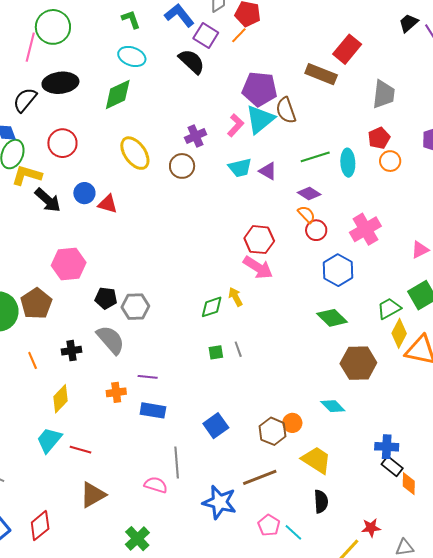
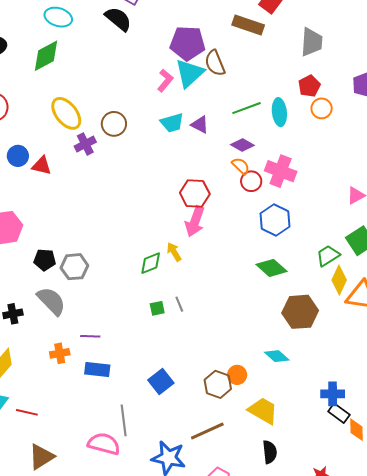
purple cross: (196, 136) -> (85, 144), moved
pink cross: (365, 229) -> (281, 171), moved, turned -36
pink arrow: (258, 268) -> (195, 221), turned 80
pink semicircle: (156, 485) -> (104, 444), size x1.4

